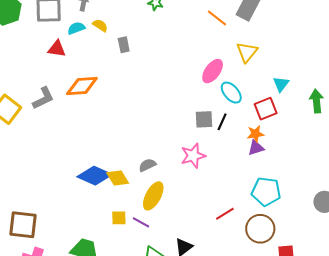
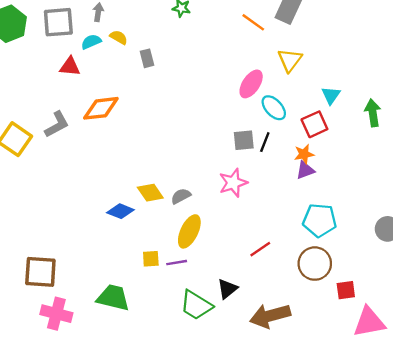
blue diamond: (95, 176) -> (120, 211), size x0.7
yellow diamond: (118, 178) -> (150, 193), moved
red line: (225, 214) -> (260, 249), moved
purple line: (141, 222) -> (177, 263), turned -36

